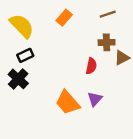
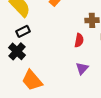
orange trapezoid: (68, 102) -> (32, 80), moved

